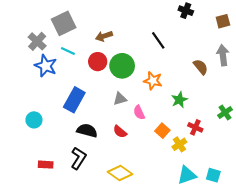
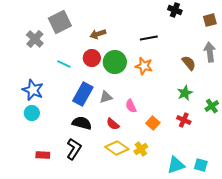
black line: (158, 40) -> (149, 38), turned -66
cyan line: (68, 51) -> (64, 64), moved
blue star: (46, 66) -> (33, 90), moved
orange star: (153, 81) -> (144, 66), moved
gray triangle: (120, 99) -> (106, 97), moved
blue rectangle: (74, 100) -> (83, 94), moved
green star: (179, 100) -> (185, 93), moved
yellow cross: (179, 144) -> (141, 149), moved
yellow diamond: (120, 173) -> (117, 148), moved

